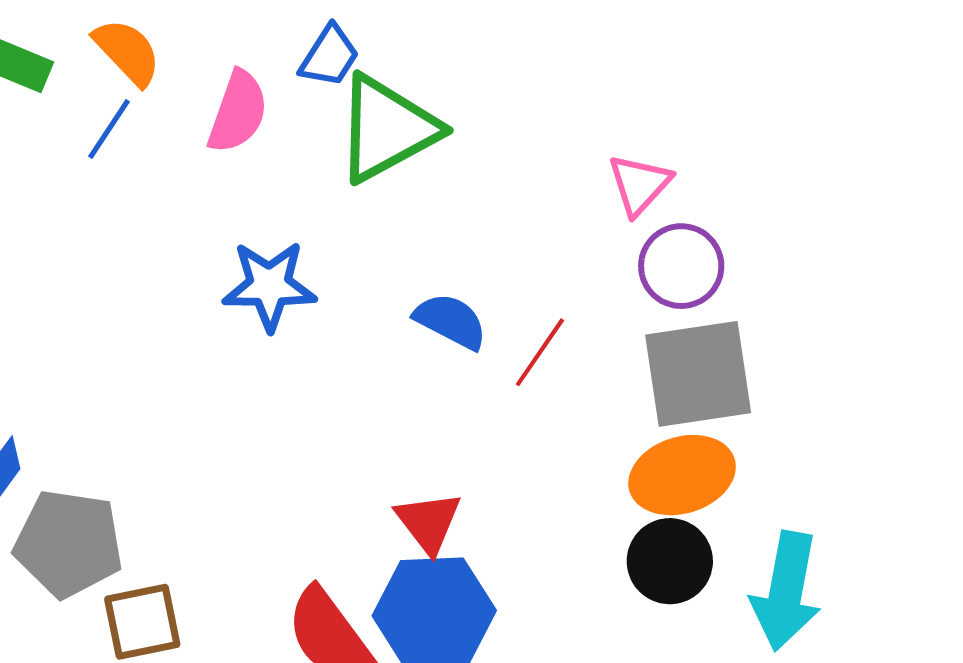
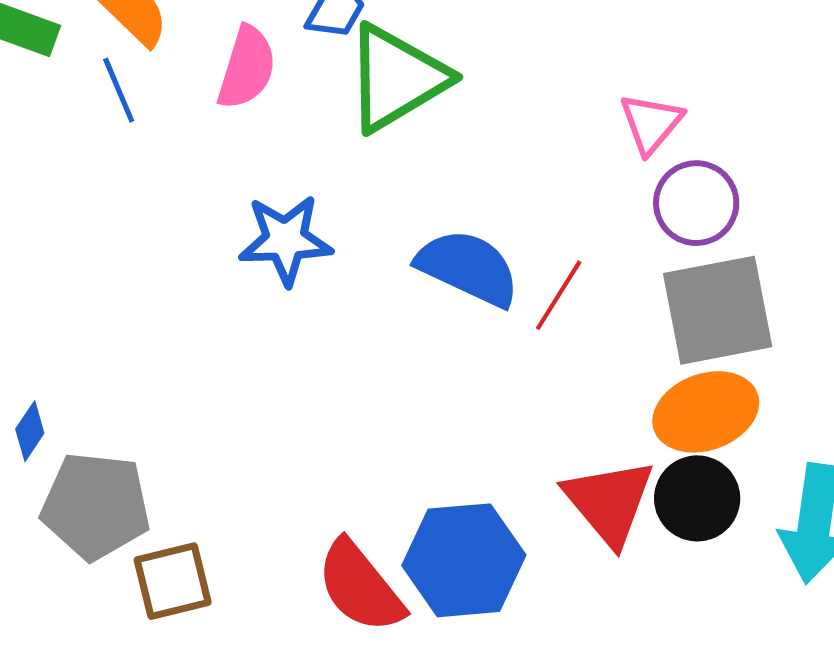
blue line: (109, 129) -> (119, 90), turned -54
blue semicircle: (451, 321) -> (468, 268), size x1.4
red triangle: (428, 522) -> (609, 502), moved, size x1.4

